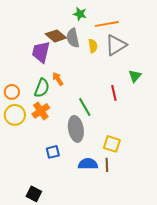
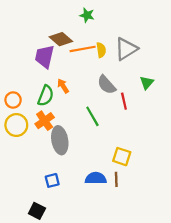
orange line: (107, 24) -> (83, 49), moved
gray semicircle: (73, 38) -> (107, 85), moved, turned -30
gray ellipse: (76, 129) -> (60, 140), moved
blue square: (53, 152) -> (52, 180), moved

